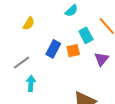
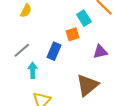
blue rectangle: (53, 49) -> (54, 51), moved
purple triangle: (101, 59) -> (100, 52), moved, turned 42

